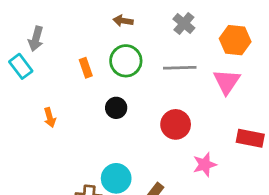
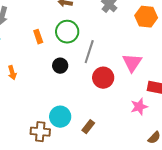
gray line: (180, 68) -> (89, 52), moved, turned -70
pink triangle: (227, 82) -> (132, 63), moved
pink star: (205, 165) -> (139, 107), moved

